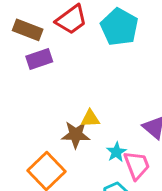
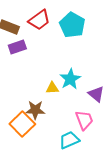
brown star: (76, 135) -> (35, 110), moved
cyan star: (116, 152) -> (70, 79), moved, size x1.5

